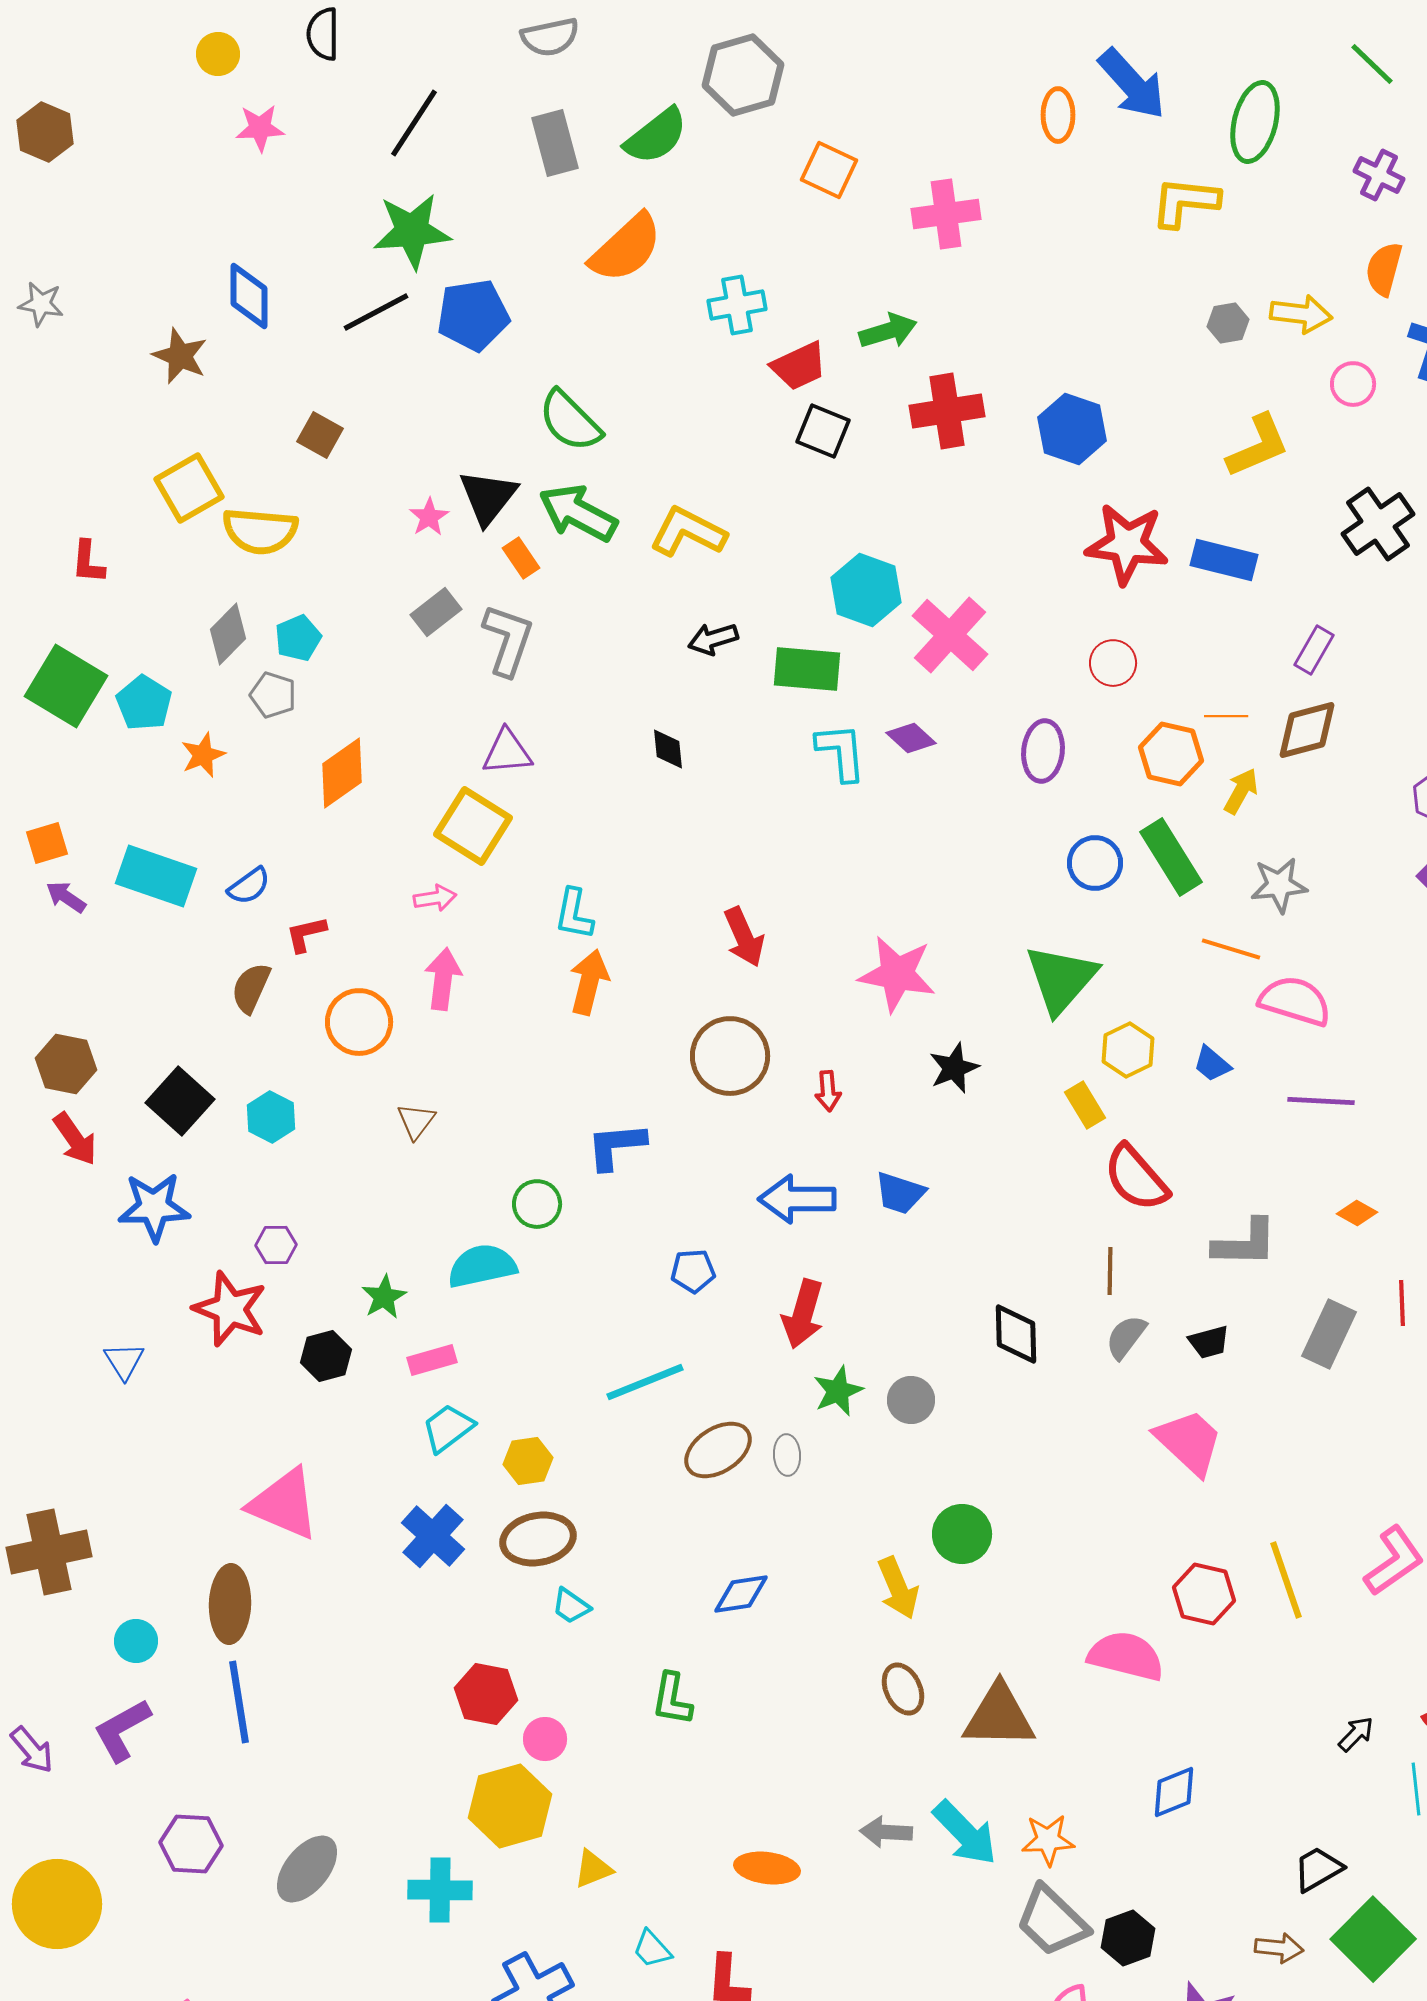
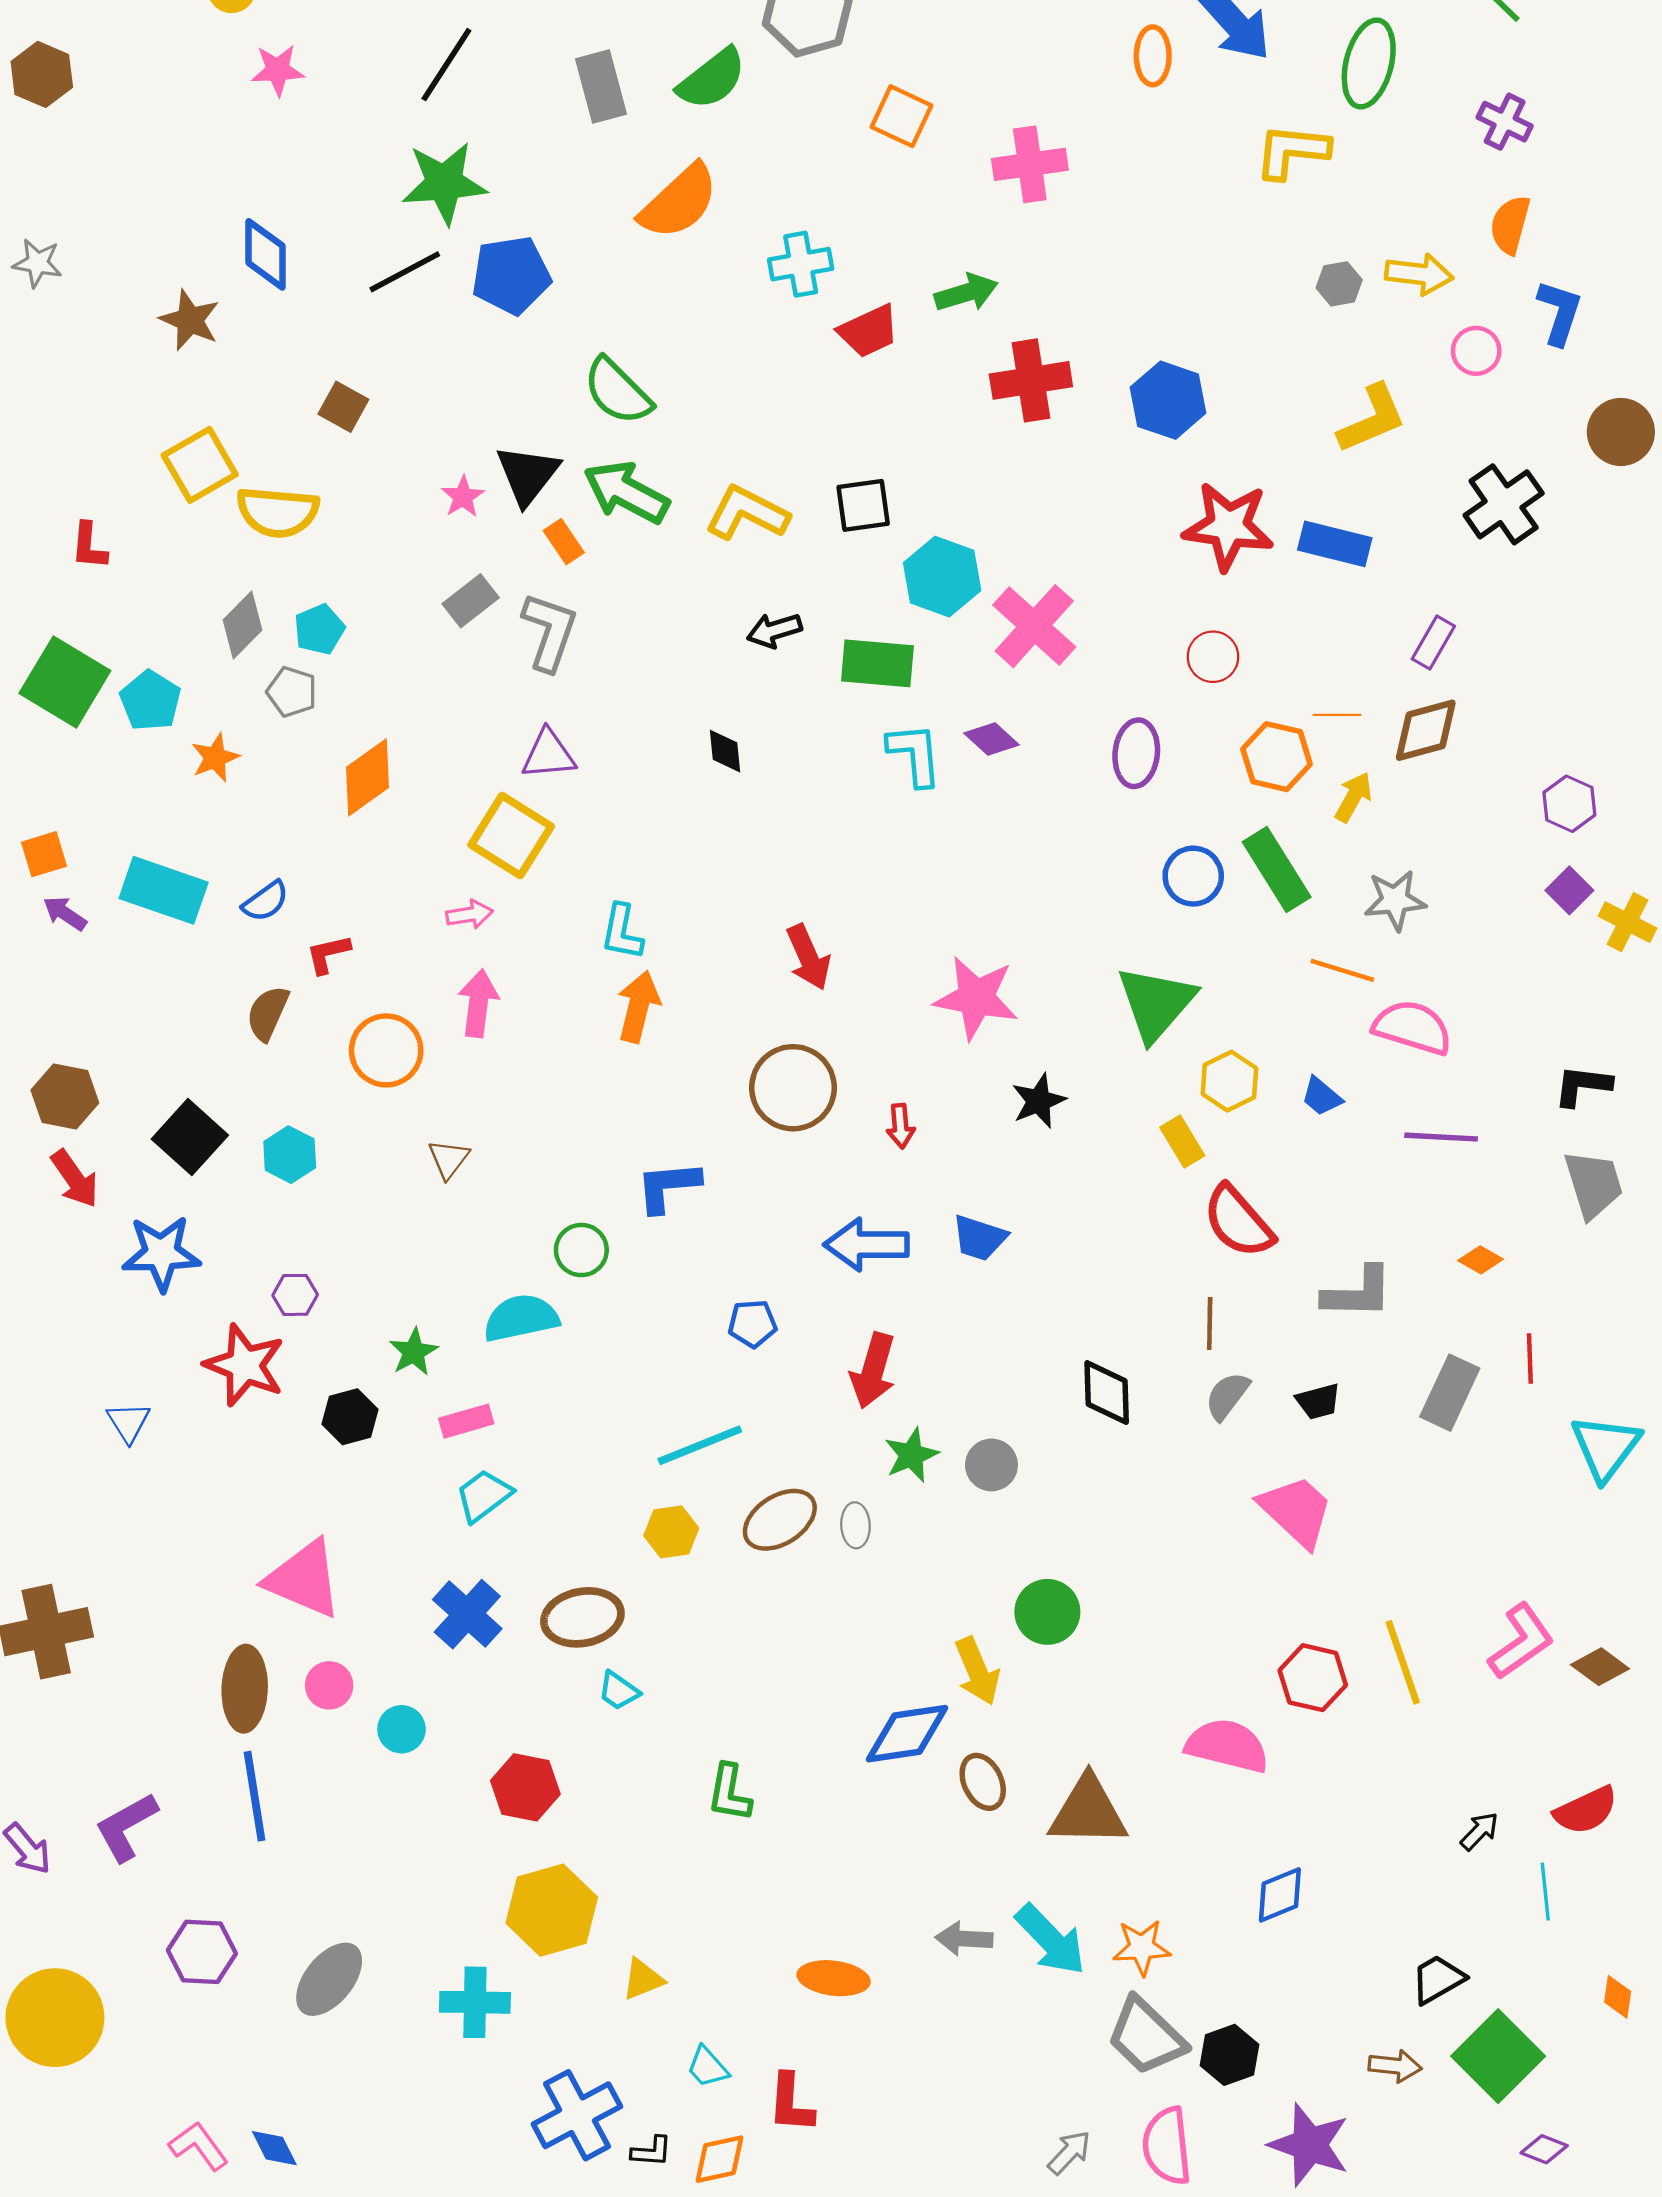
black square: (823, 431) -> (863, 505), moved, turned -30
yellow hexagon: (528, 1461) -> (671, 1532), moved
blue diamond: (741, 1594) -> (907, 1734), moved, size x1.4
cyan circle: (136, 1641) -> (401, 1729), moved
pink circle: (545, 1739) -> (329, 1685), moved

